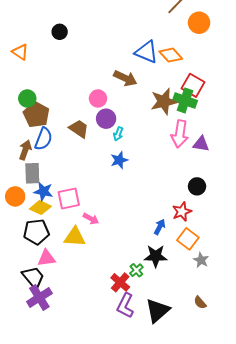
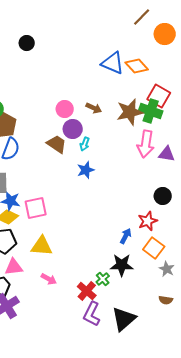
brown arrow: (125, 78) -> (94, 108), moved, size x0.7
brown trapezoid: (79, 129) -> (57, 144), moved
pink arrow: (91, 219) -> (49, 279), moved
brown semicircle: (200, 303) -> (166, 300), moved, turned -40

